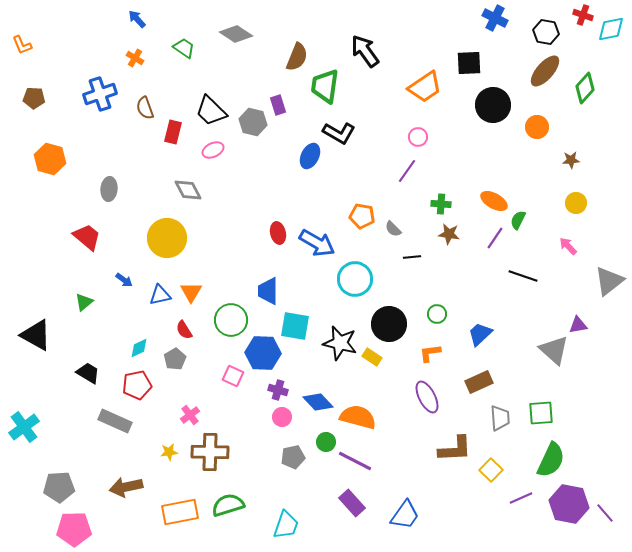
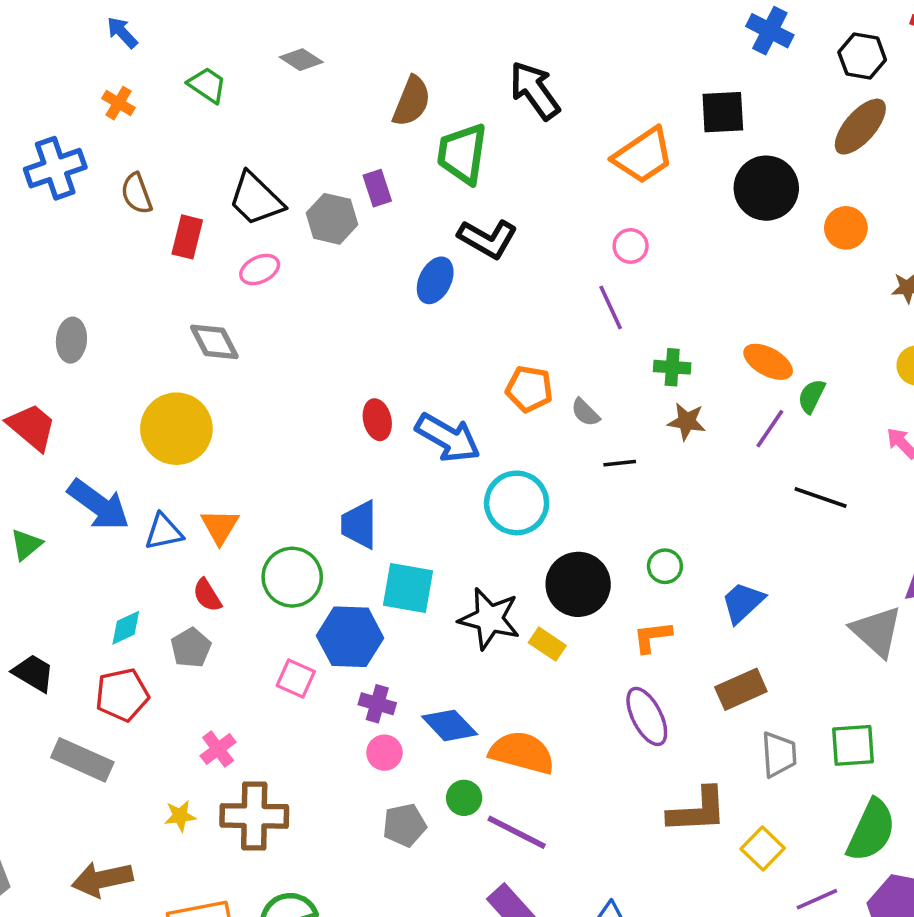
gray diamond: (236, 34) -> (301, 60), size x0.7
purple line: (407, 171) -> (611, 308), turned -60
blue arrow: (124, 280) -> (99, 505), size x2.0

